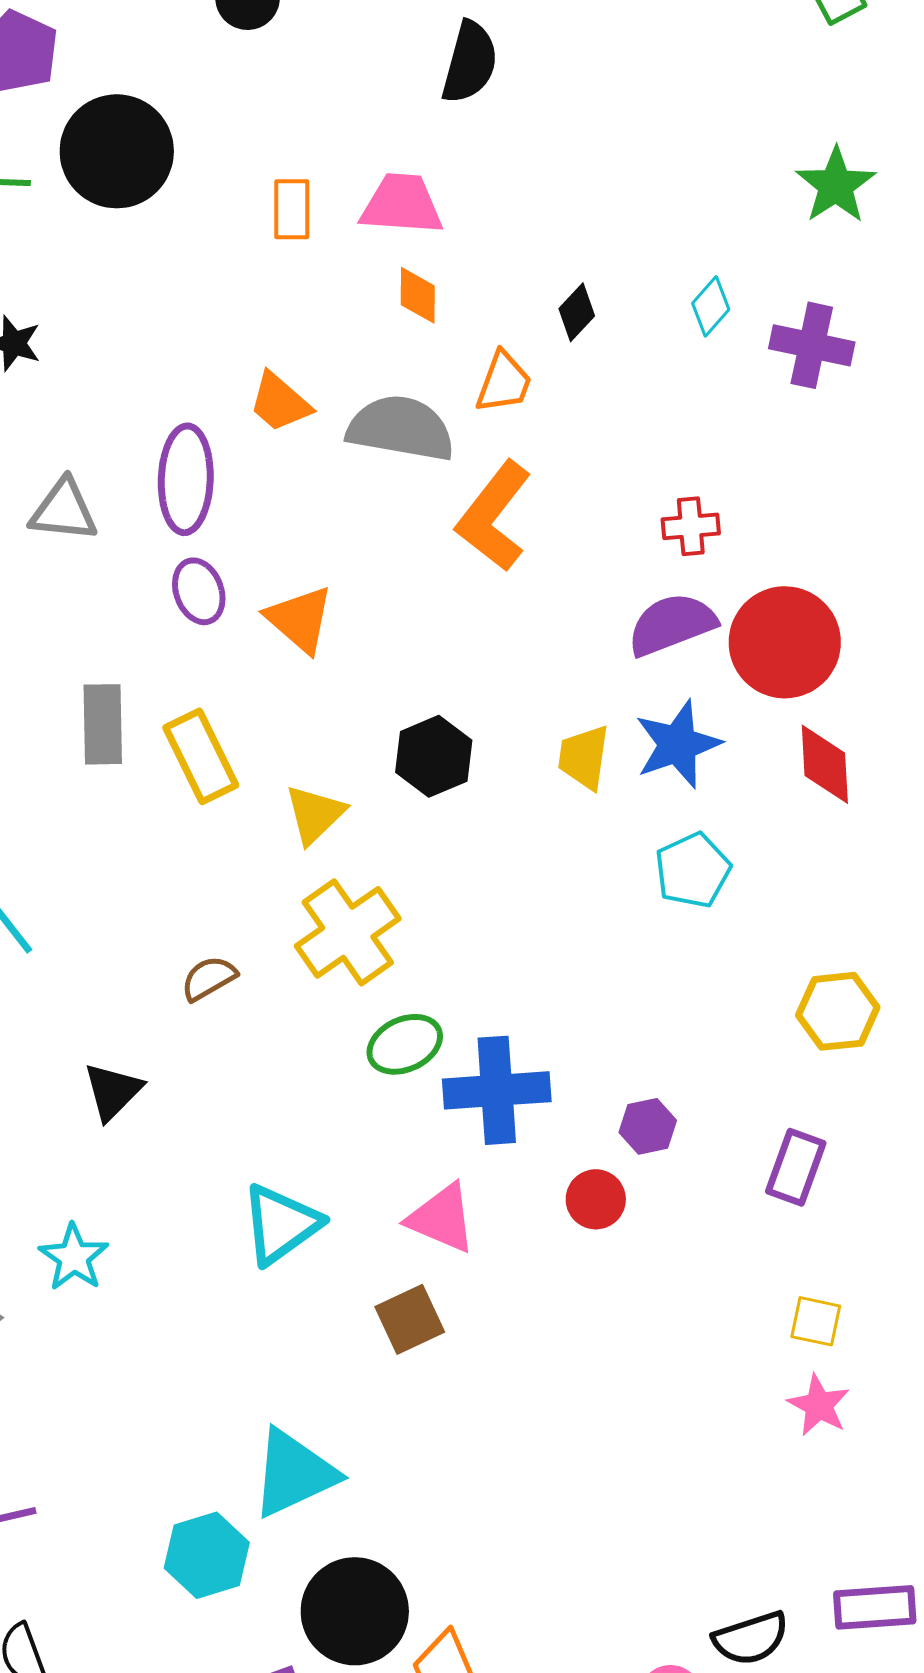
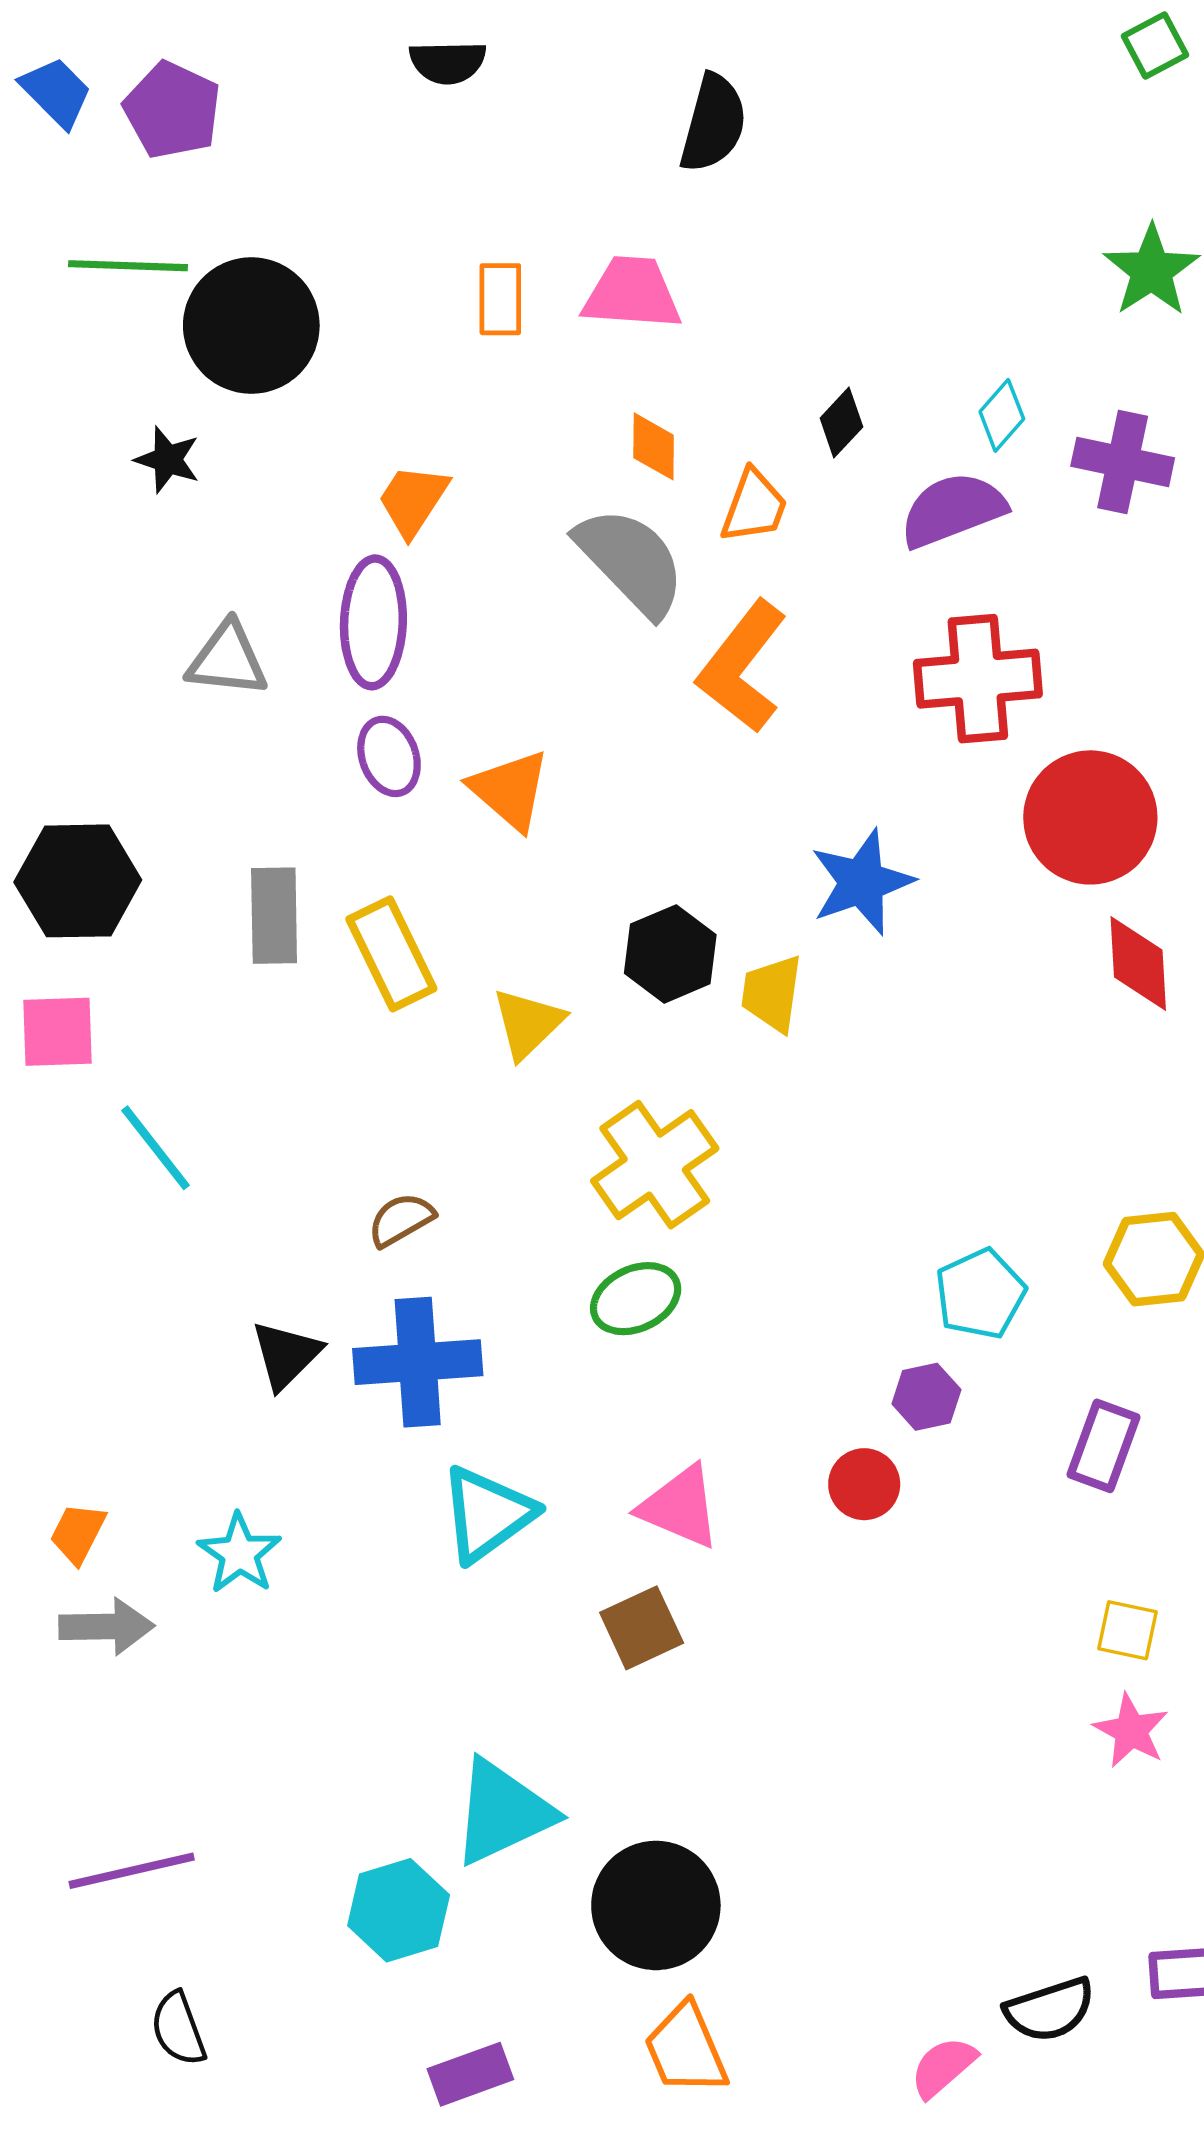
black circle: (117, 151) -> (251, 326), moved
orange diamond: (418, 295) -> (654, 446), moved
orange trapezoid: (280, 402) -> (413, 500), moved, turned 82
gray semicircle: (401, 428) -> (631, 561), turned 36
red cross: (691, 526) -> (978, 679), size x1.8
purple semicircle: (672, 624) -> (953, 510), moved
blue star: (678, 744) -> (862, 882), moved
yellow trapezoid: (584, 757) -> (772, 993), moved
cyan pentagon: (693, 870) -> (980, 1294), moved
yellow cross: (348, 932) -> (655, 1165), moved
blue cross: (497, 1090) -> (418, 1362), moved
black circle: (355, 1611) -> (656, 1905), moved

